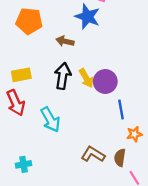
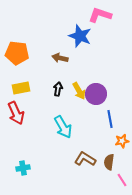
orange pentagon: (29, 21) -> (17, 53), moved
black arrow: (63, 76) -> (58, 89), size x0.6
cyan arrow: (50, 120) -> (63, 127), moved

